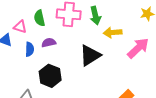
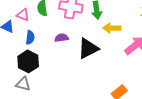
purple semicircle: (49, 43) -> (62, 38), moved
black hexagon: (50, 76) -> (28, 61), moved

